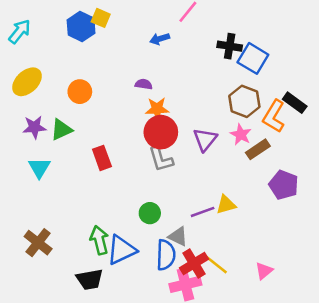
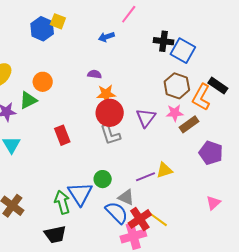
green triangle: (61, 130) -> (28, 100), moved
pink star: (241, 135) -> (175, 113), turned -30
blue triangle: (122, 250) -> (80, 194), moved, turned -36
blue semicircle: (166, 255) -> (117, 213), turned -45
pink triangle: (264, 271) -> (213, 203), moved

